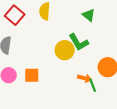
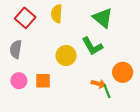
green triangle: (89, 15) -> (103, 18), size x1.5
yellow circle: (65, 50) -> (66, 56), moved

